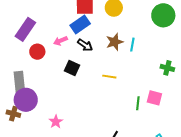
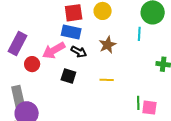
blue rectangle: (80, 25) -> (71, 32), turned 54
pink arrow: (60, 41) -> (54, 50), size x1.6
cyan line: (132, 45) -> (139, 34), moved
pink square: (154, 98) -> (149, 108), moved

